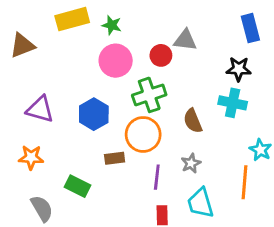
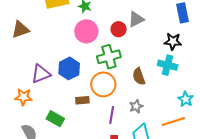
gray triangle: (185, 40) -> (136, 19), turned -36
brown triangle: (22, 45) -> (20, 30), moved
purple triangle: (40, 109) -> (41, 74), moved, turned -40
orange line: (245, 182) -> (173, 122), turned 65

